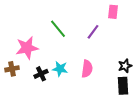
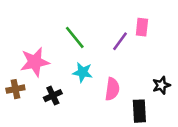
pink rectangle: (113, 12) -> (142, 27), moved
cyan star: (60, 69) -> (83, 72), moved
black rectangle: (123, 86) -> (139, 111), moved

